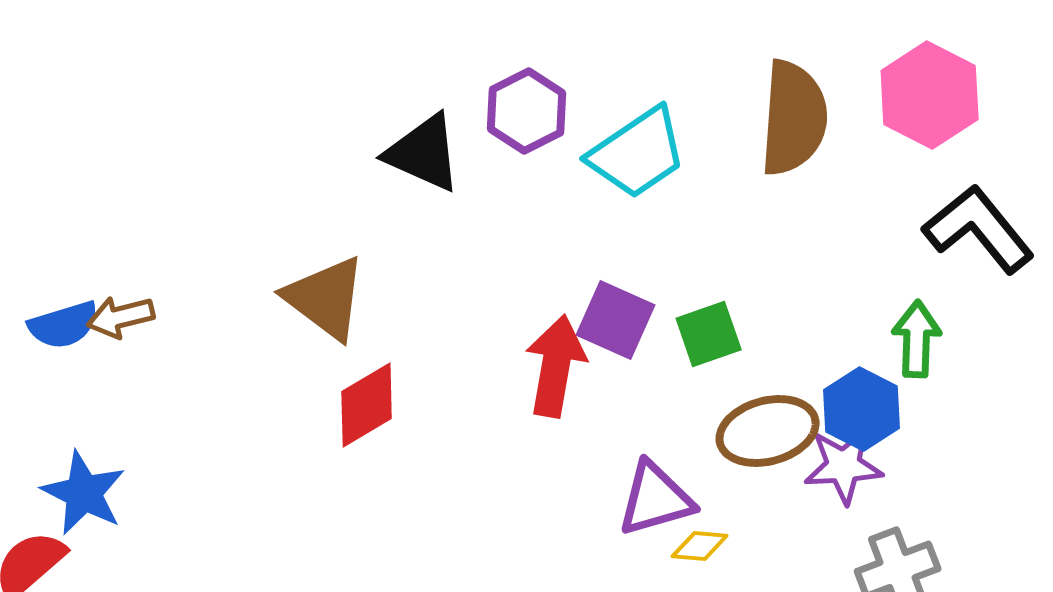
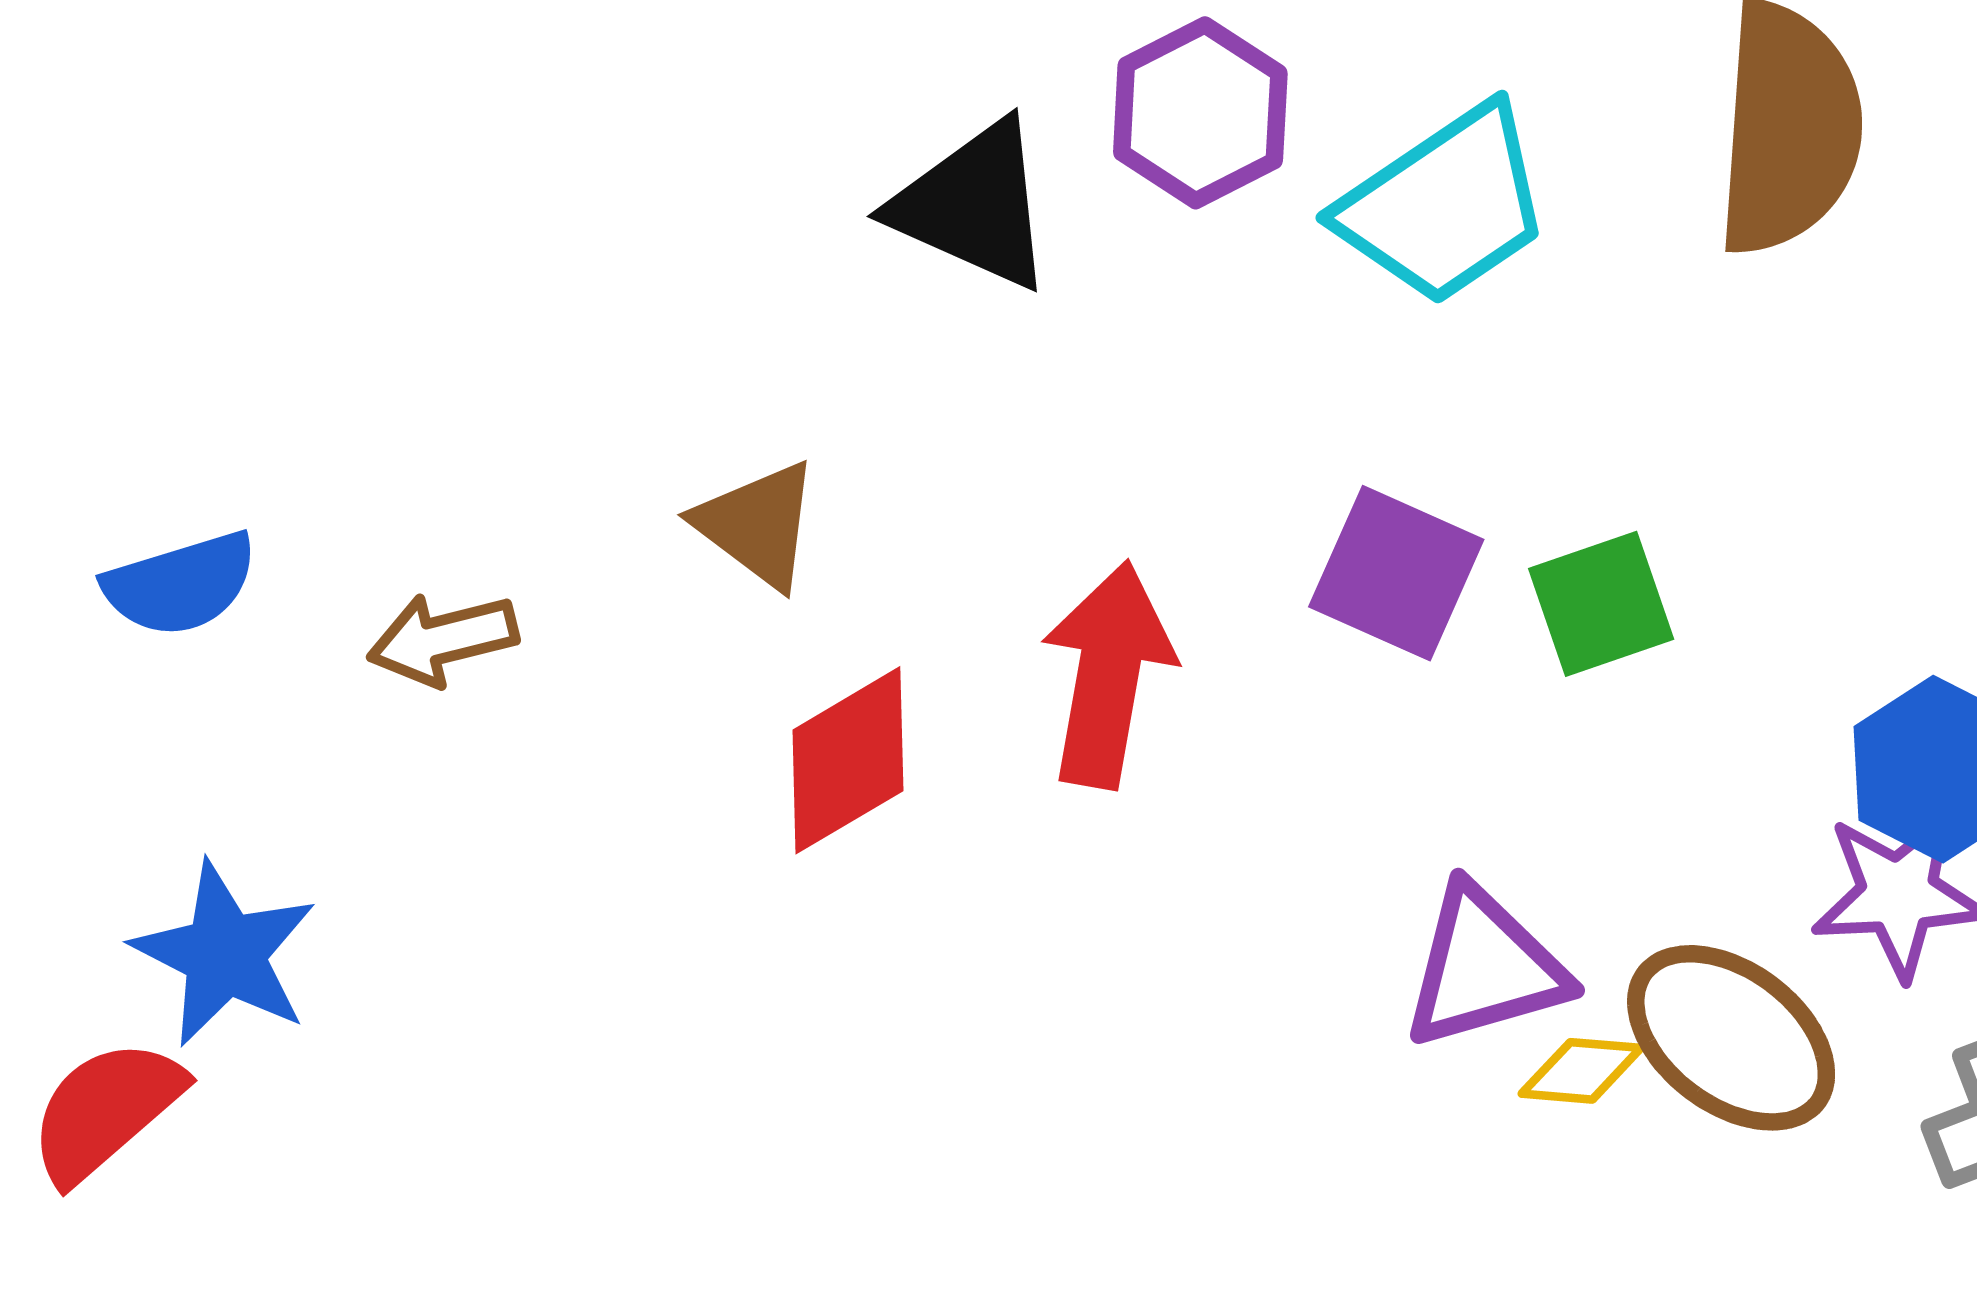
brown triangle: (326, 298) -> (758, 525), size x0.7
brown arrow: (121, 317) -> (443, 639), moved
red arrow: (556, 366) -> (1108, 674), moved
brown ellipse: (768, 431) -> (1731, 1038), moved, turned 52

